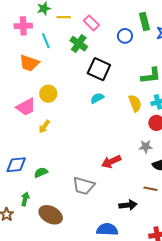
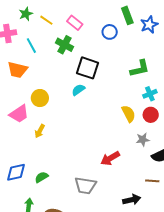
yellow line: (64, 17) -> (46, 20), turned 40
cyan semicircle: (97, 98) -> (78, 90), moved
yellow semicircle: (135, 103) -> (129, 114), moved

